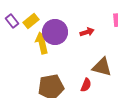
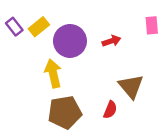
yellow arrow: (42, 43) -> (53, 73), moved
brown triangle: (102, 67) -> (131, 86), turned 35

